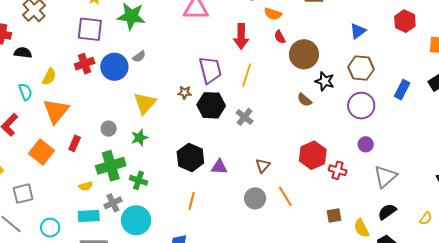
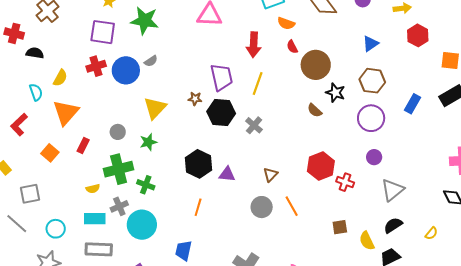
orange square: (41, 152) -> (50, 153), size x0.7

